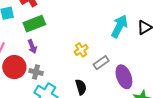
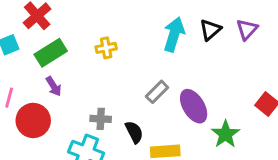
yellow cross: (81, 50) -> (106, 48), moved, turned 32
gray cross: (36, 72) -> (101, 119), moved

